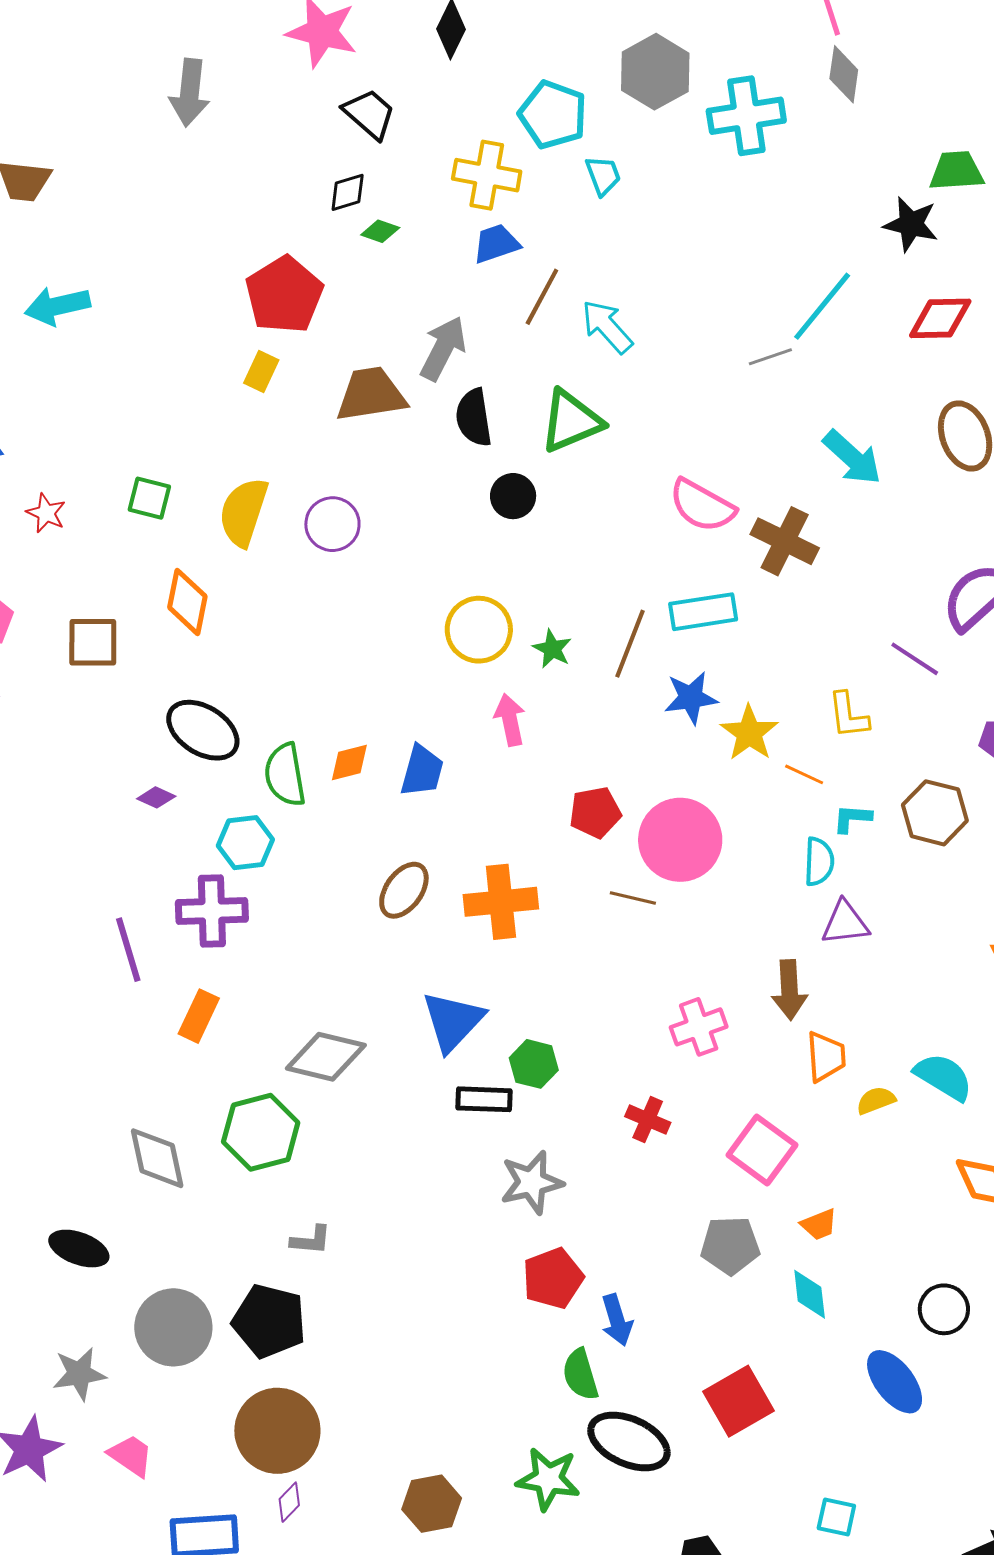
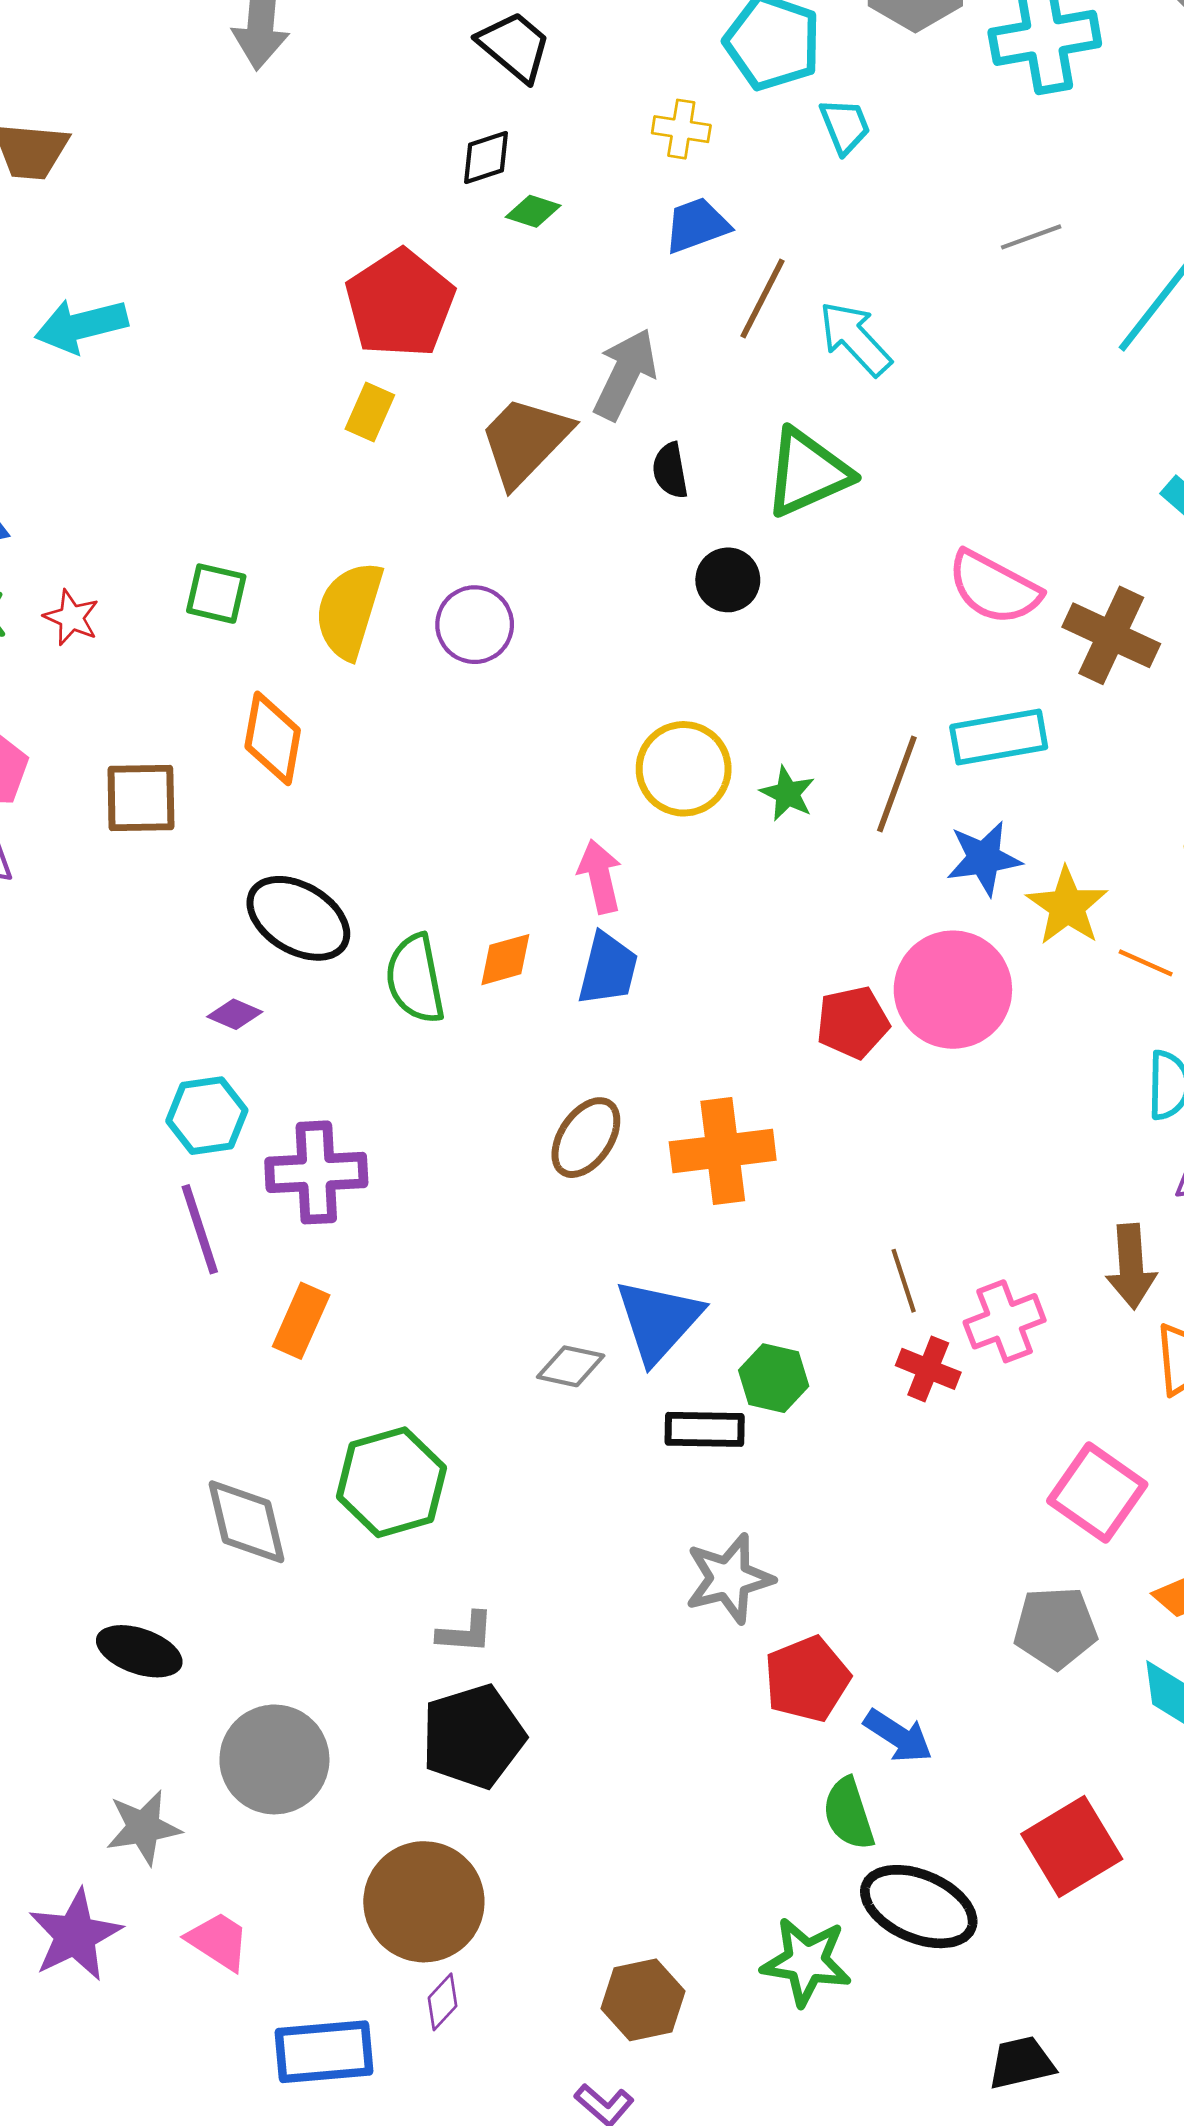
yellow cross: (487, 175) -> (681, 129), size x0.6
gray line: (770, 357) -> (1031, 237), moved
brown trapezoid: (371, 394) -> (525, 441), turned -36
black semicircle: (474, 418) -> (670, 471), size x0.7
pink arrow: (510, 720) -> (600, 876), moved
pink circle: (680, 840) -> (953, 990), moved
cyan hexagon: (245, 843) -> (207, 1116), moved
brown line: (633, 898) -> (904, 1281), moved, turned 60
gray diamond: (326, 1057) -> (571, 1366), moved, size x0.6
red cross: (648, 1120) -> (928, 1369), moved
gray star: (532, 1182) -> (729, 1578), moved
blue arrow: (617, 1320) -> (898, 1736), turned -39
black pentagon: (269, 1321) -> (473, 1736), moved, turned -30

